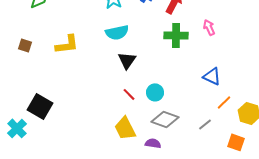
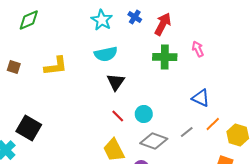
gray line: (205, 124) -> (187, 132), moved

